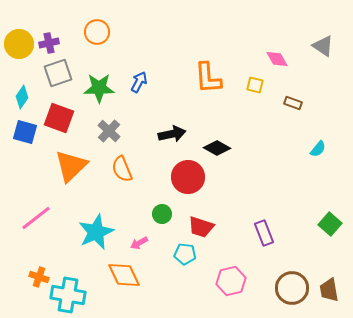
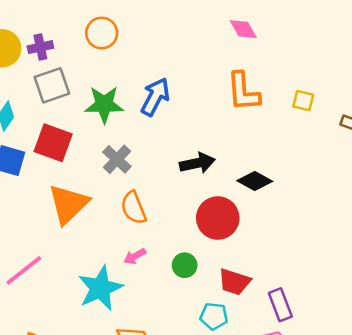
pink diamond: (277, 59) -> (243, 29), moved
blue arrow: (139, 82) -> (155, 97), size x1.4
purple rectangle: (264, 233) -> (280, 305), moved
pink arrow: (139, 243) -> (135, 256), moved

